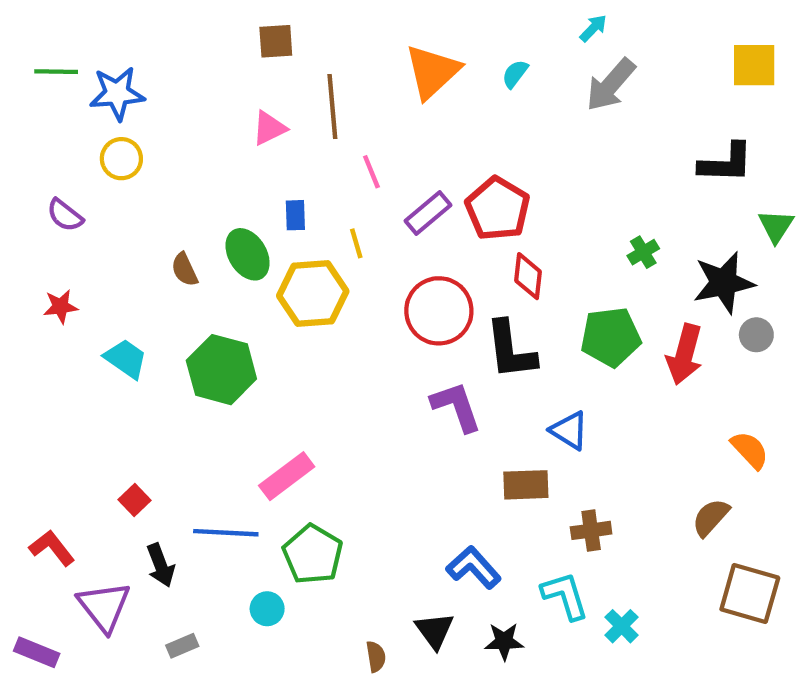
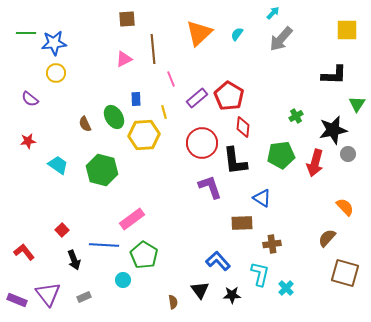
cyan L-shape: (565, 596) -> (260, 274), turned 30
purple triangle: (104, 607) -> (48, 294), moved

